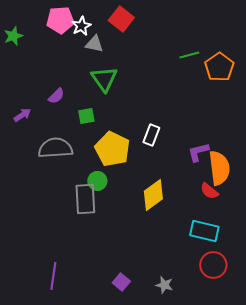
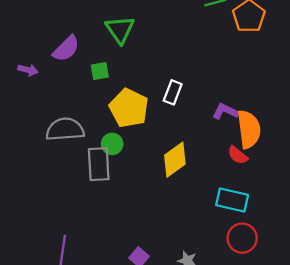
purple semicircle: (56, 96) -> (66, 49), size x1.5
purple arrow: (22, 115) -> (28, 70), turned 48
gray semicircle: (55, 148) -> (65, 129), moved
purple L-shape: (198, 152) -> (225, 111), turned 40

